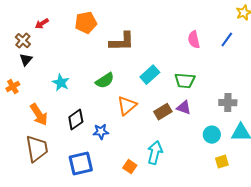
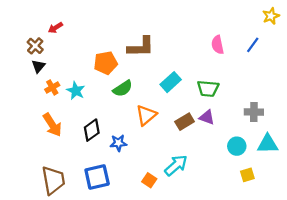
orange pentagon: (86, 23) -> (106, 63), moved
orange cross: (13, 87) -> (52, 87), moved
brown trapezoid: (37, 149) -> (53, 180), moved
cyan arrow: (155, 153) -> (176, 165), turned 35

